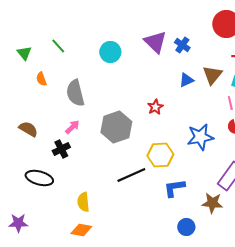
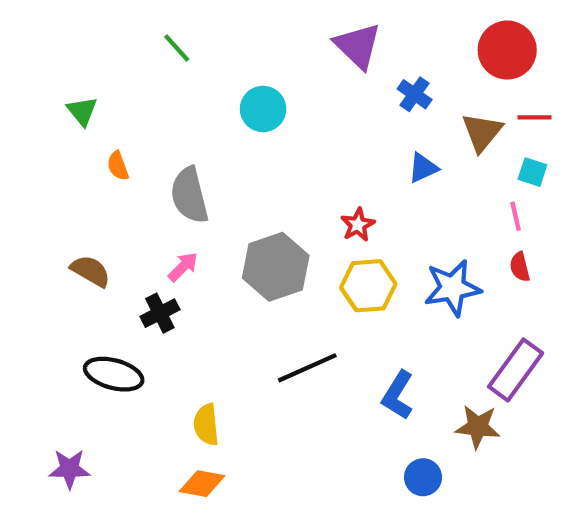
purple triangle: (155, 42) -> (358, 46), moved
green line: (58, 46) -> (177, 48), moved
brown triangle: (212, 75) -> (482, 132), moved
yellow hexagon: (160, 155) -> (368, 286), moved
blue L-shape: (174, 188) -> (398, 395), turned -50

